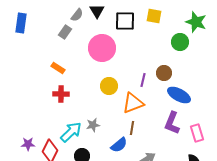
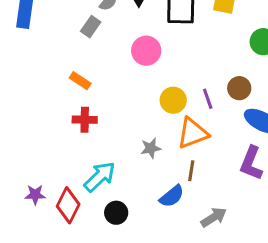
pink circle: (102, 48) -> (146, 51), size x0.7
purple line: (143, 80) -> (208, 99), turned -32
yellow circle: (109, 86) -> (173, 100), moved
gray star: (93, 125) -> (151, 148), moved

